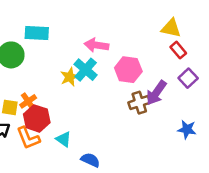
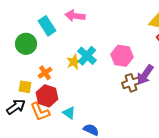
cyan rectangle: (37, 33) -> (47, 26), turned 54
pink arrow: (97, 45) -> (75, 16), moved
orange cross: (28, 101) -> (45, 73), moved

